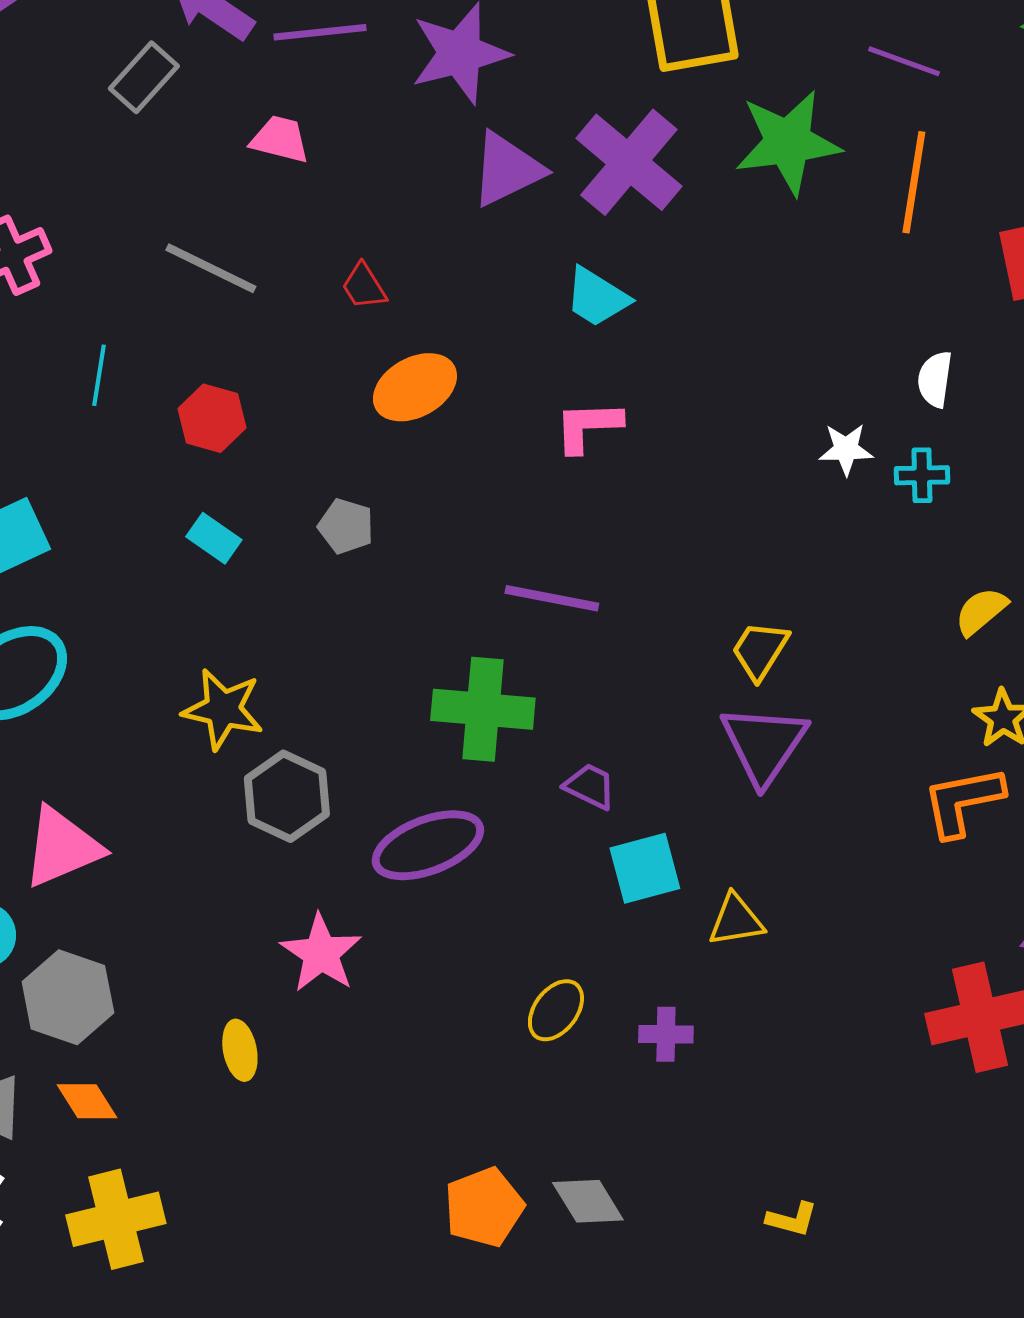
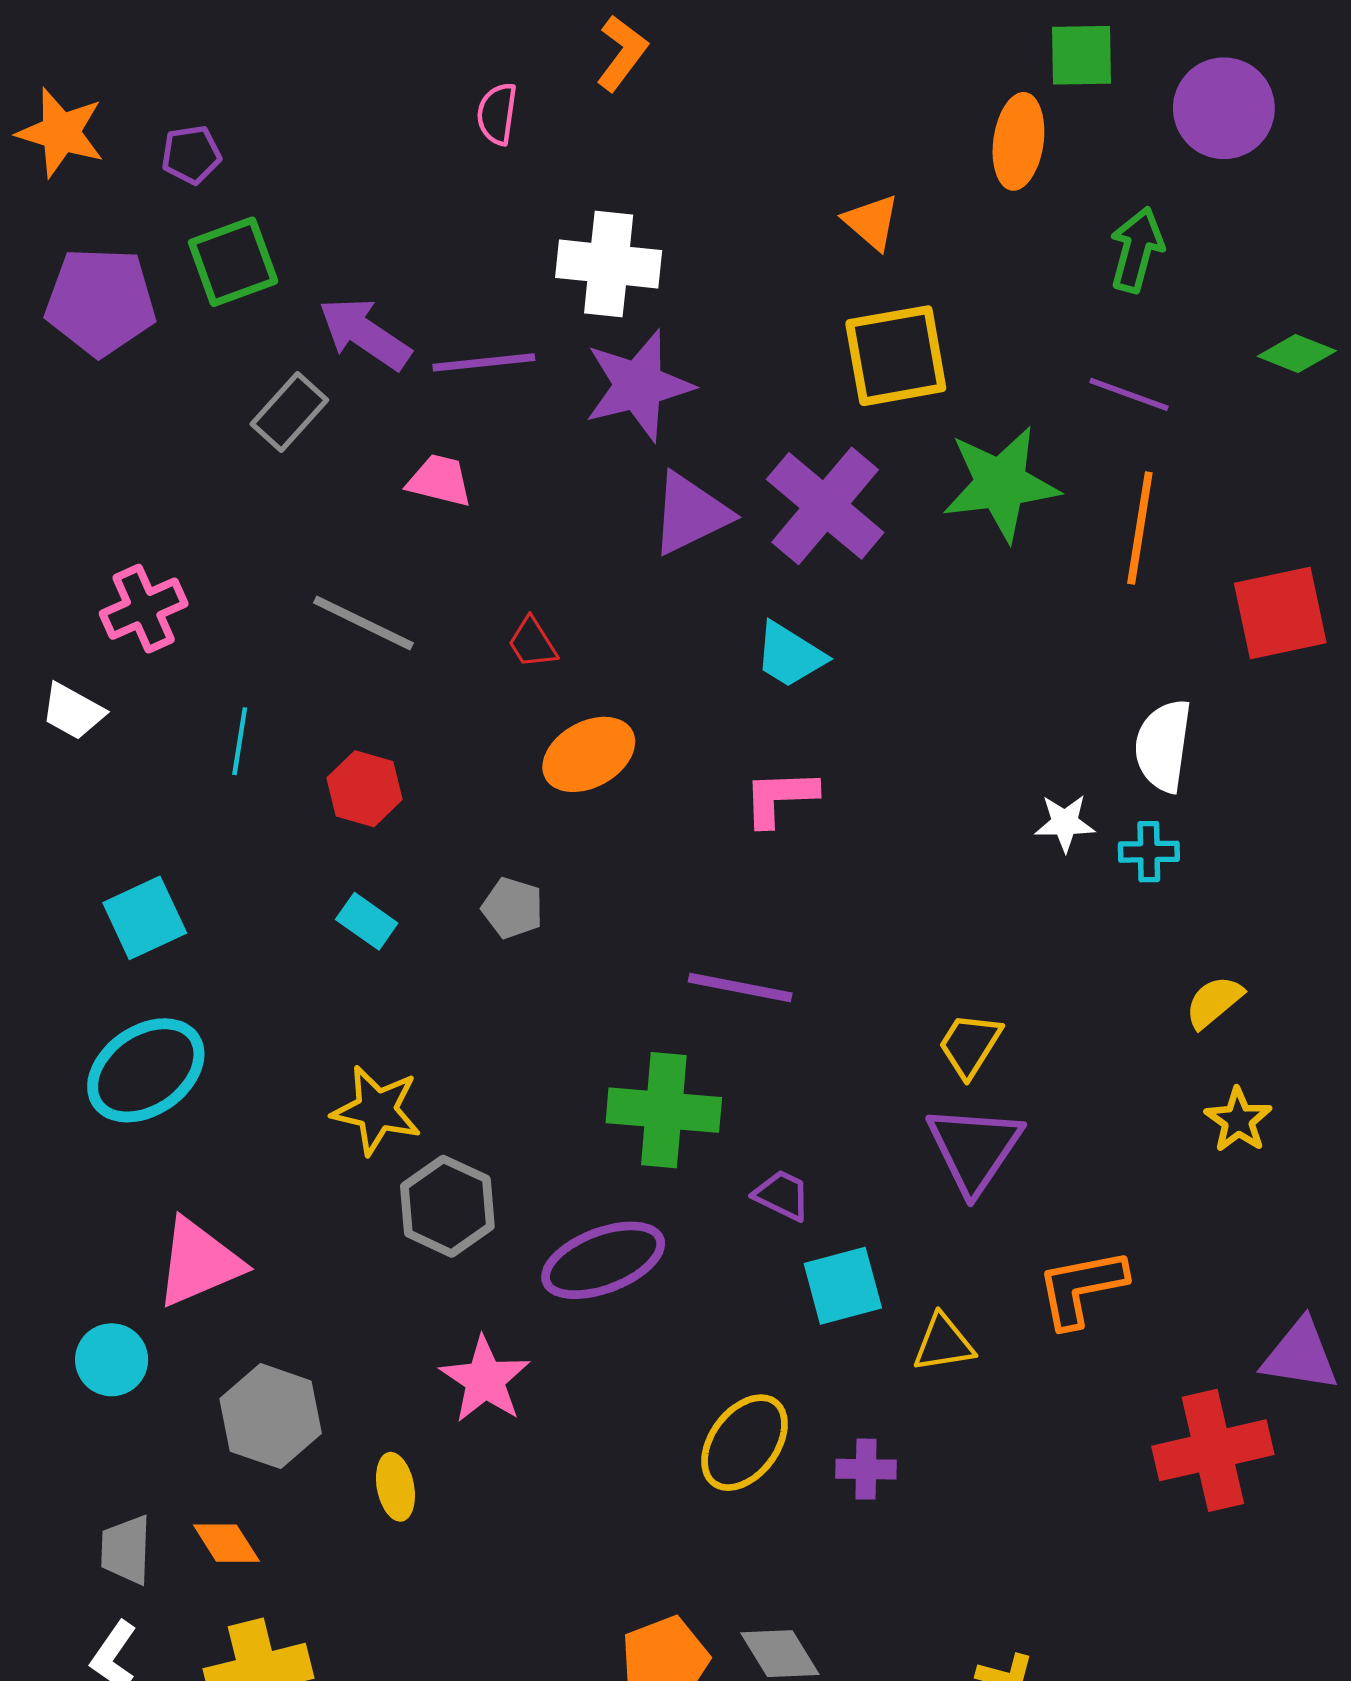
white semicircle: (935, 379) -> (1163, 746), size x1.5
orange L-shape: (963, 801) -> (1081, 1288), moved
gray hexagon: (68, 997) -> (271, 1416), moved
yellow ellipse: (556, 1010) -> (745, 1443), size x1.4

